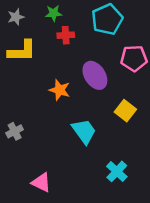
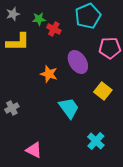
green star: (54, 13) -> (39, 19), moved
red cross: (66, 35) -> (54, 29), turned 32

